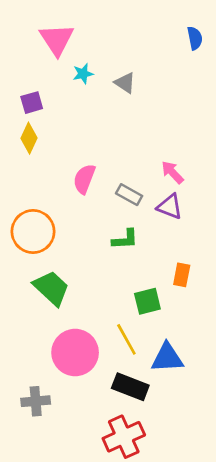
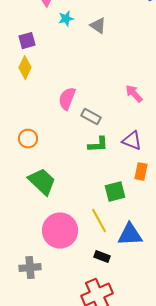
gray rectangle: (129, 195) -> (91, 117), moved
purple triangle: (170, 207) -> (132, 141), moved
orange circle: (33, 232) -> (28, 139), size x0.6
black rectangle: (130, 387) -> (102, 257), size x0.6

